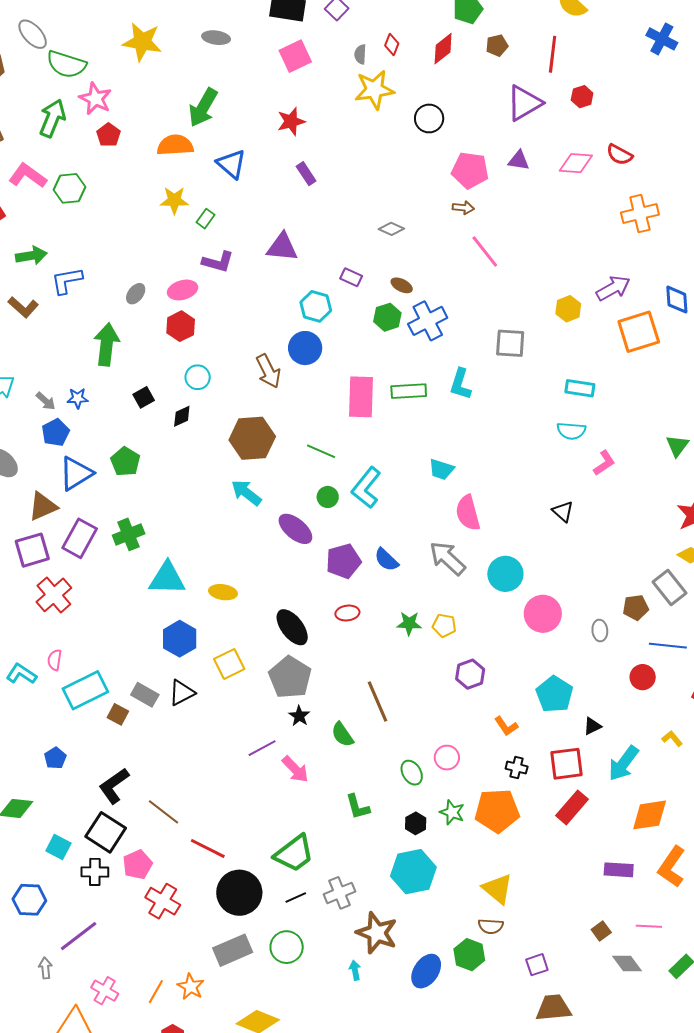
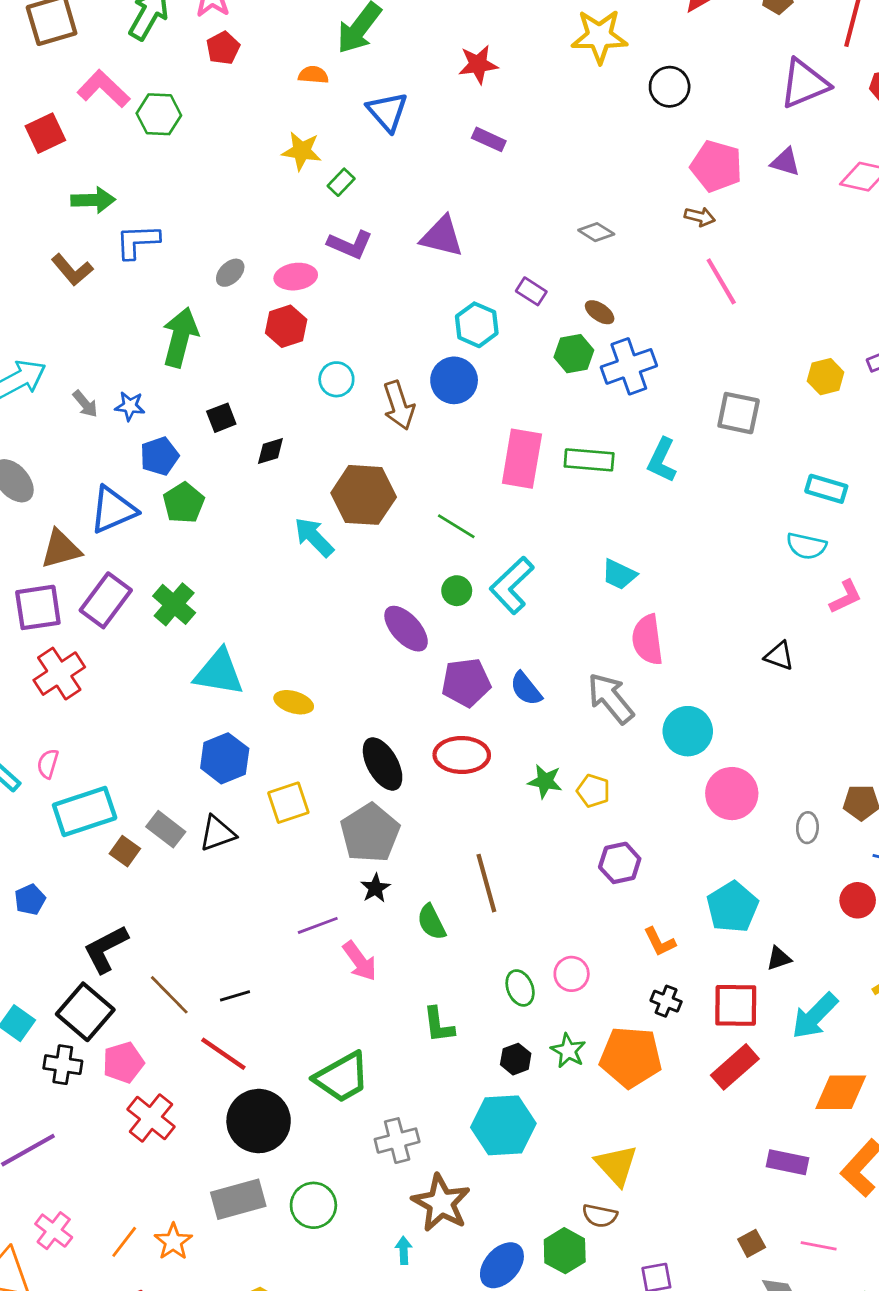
orange semicircle: (175, 145) -> (313, 75), size x0.6
purple rectangle: (306, 174) -> (489, 139), turned -40
cyan circle: (198, 377) -> (336, 379), moved
blue pentagon: (56, 433) -> (159, 456), moved
cyan arrow: (246, 493) -> (314, 537), moved
black triangle: (563, 511) -> (779, 656), turned -30
green cross: (129, 534) -> (174, 604), turned -36
red ellipse: (347, 613) -> (462, 755), size x1.6
black line: (296, 897) -> (235, 996), moved

